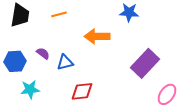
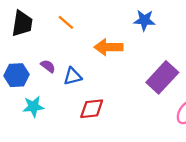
orange line: (59, 14) -> (66, 22), turned 56

